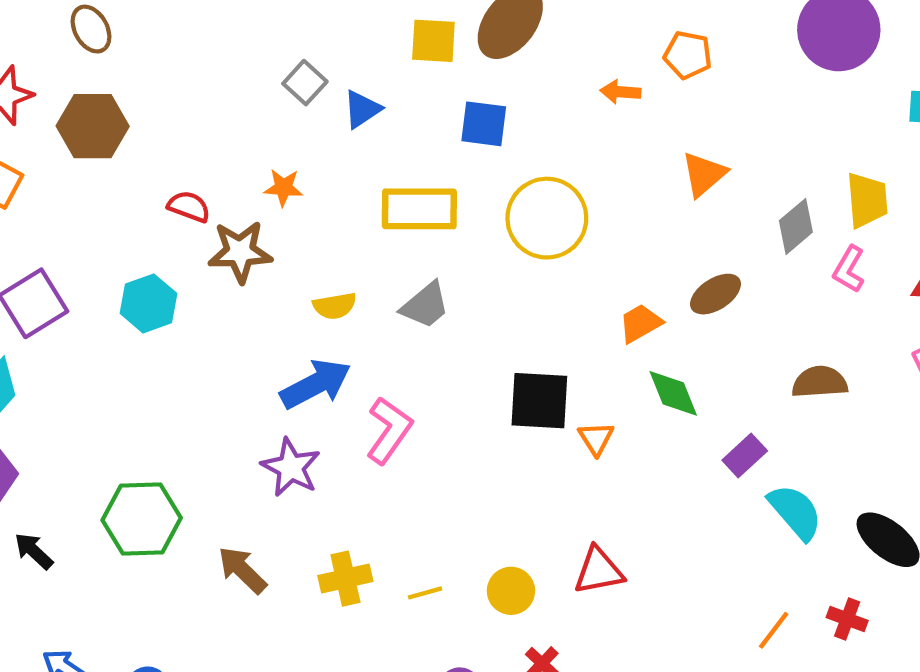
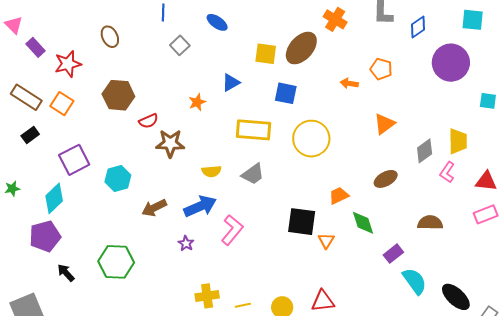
gray square: (305, 83) -> (180, 45), moved
brown hexagon: (93, 126) -> (118, 95), moved
orange star: (283, 188) -> (197, 102), moved, turned -30
red semicircle: (189, 207) -> (148, 121), turned 132
cyan hexagon: (148, 303) -> (118, 178), moved
orange trapezoid: (640, 323) -> (339, 196), moved
purple star: (291, 467) -> (186, 243), size x0.6
brown arrow: (242, 570) -> (154, 208), moved, turned -75

